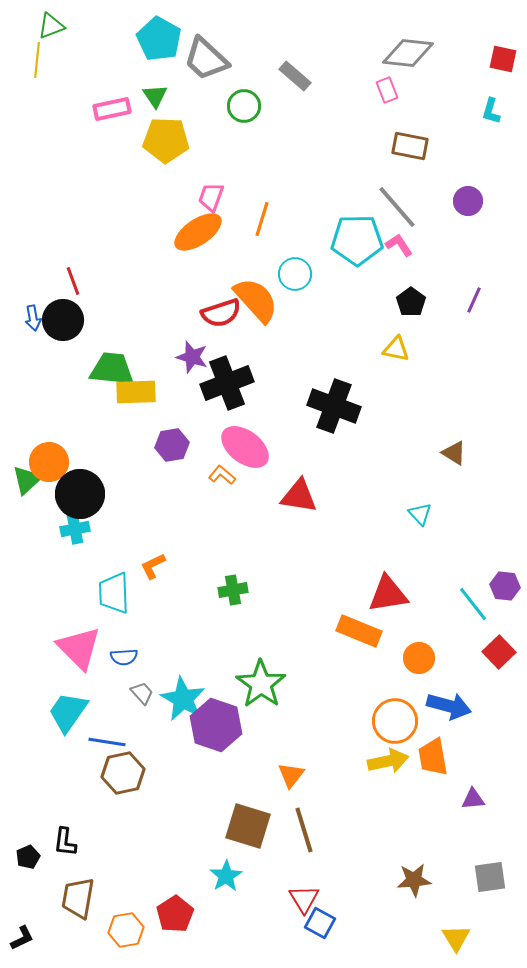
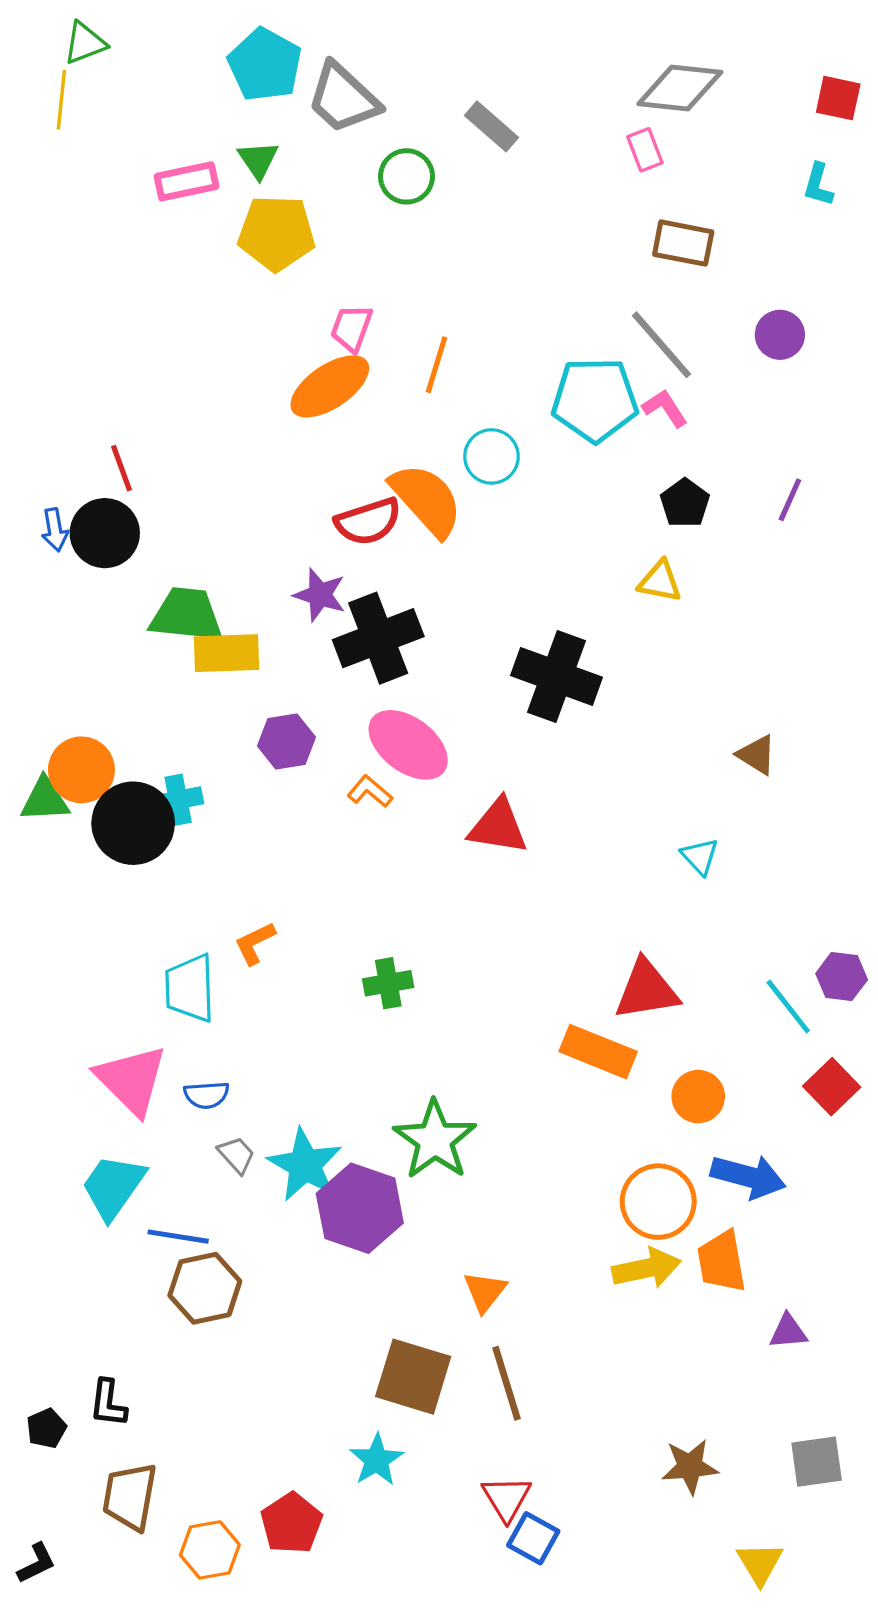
green triangle: (27, 480) -> (45, 800), turned 40
cyan cross: (75, 529) -> (178, 800), moved

